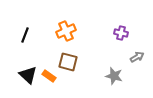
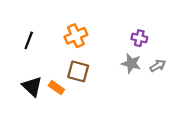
gray star: (114, 76) -> (131, 63), moved

